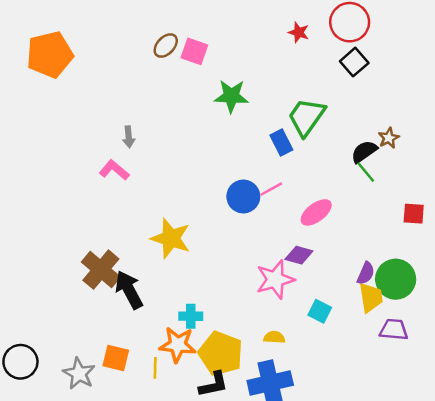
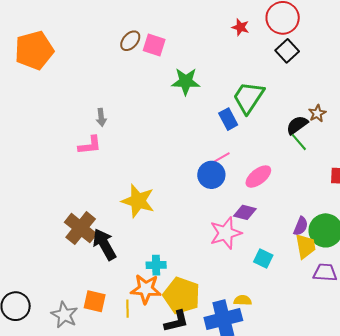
pink L-shape: (114, 170) -> (90, 145), turned 135
blue circle: (243, 196) -> (211, 175), moved
yellow semicircle: (274, 337) -> (243, 300), moved

